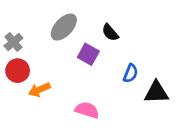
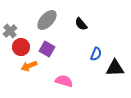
purple square: (88, 54) -> (47, 49), moved
red circle: (18, 71) -> (21, 47), moved

